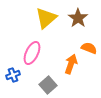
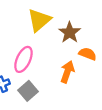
brown star: (78, 18) -> (70, 32), moved
gray square: (48, 85) -> (28, 91), moved

